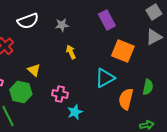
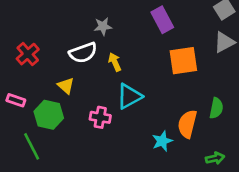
white semicircle: (28, 21) -> (83, 53), moved
orange square: (123, 51) -> (183, 61), turned -30
cyan triangle: (105, 78) -> (129, 96), moved
cyan star: (75, 112) -> (162, 141), moved

